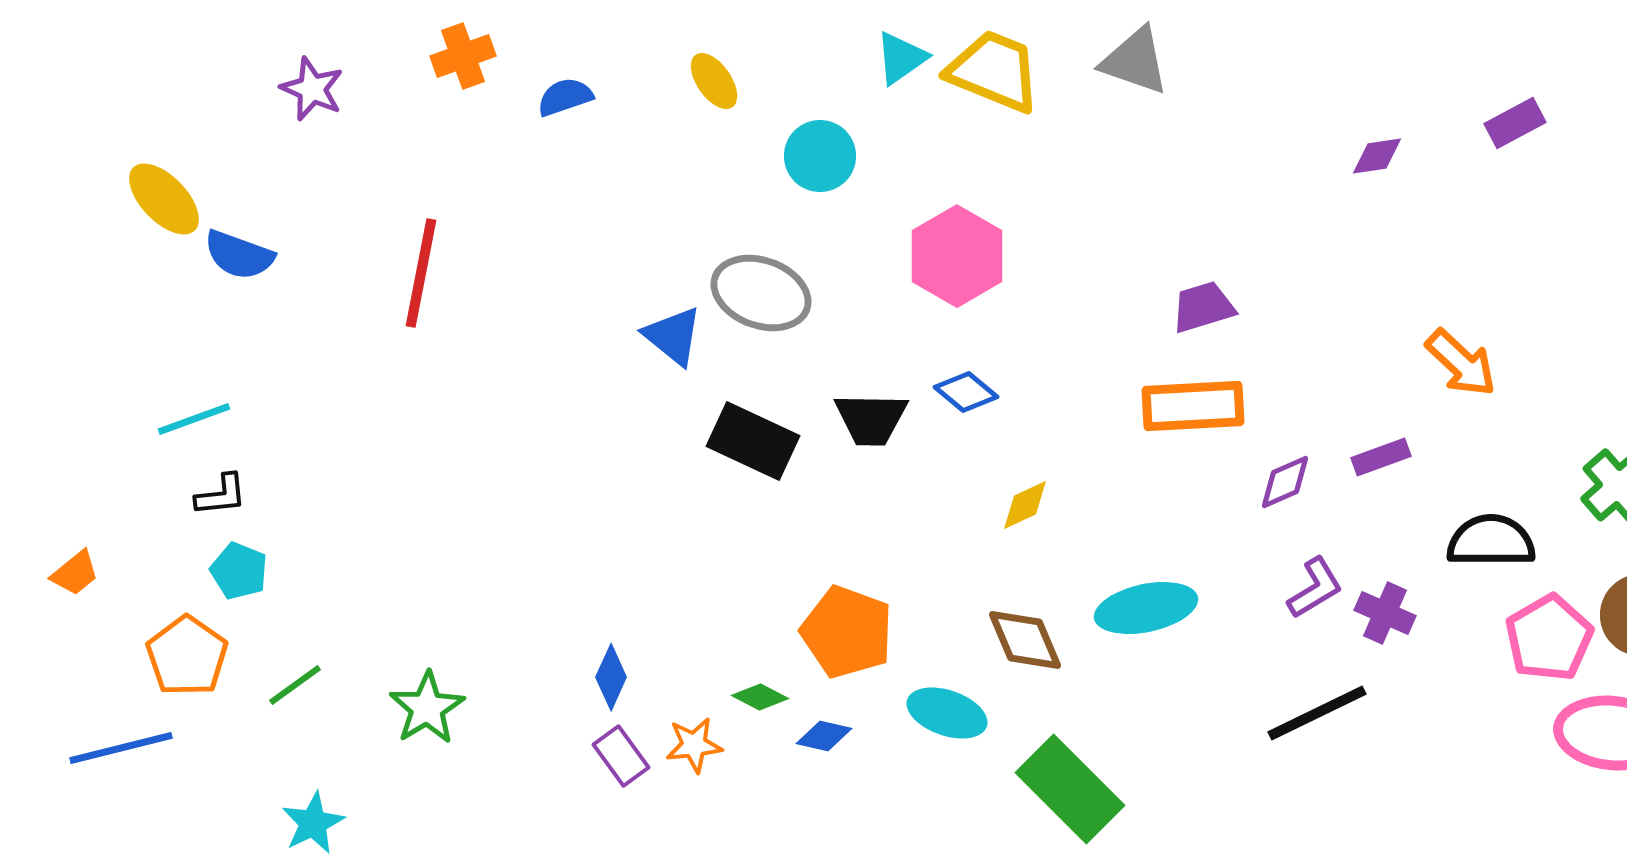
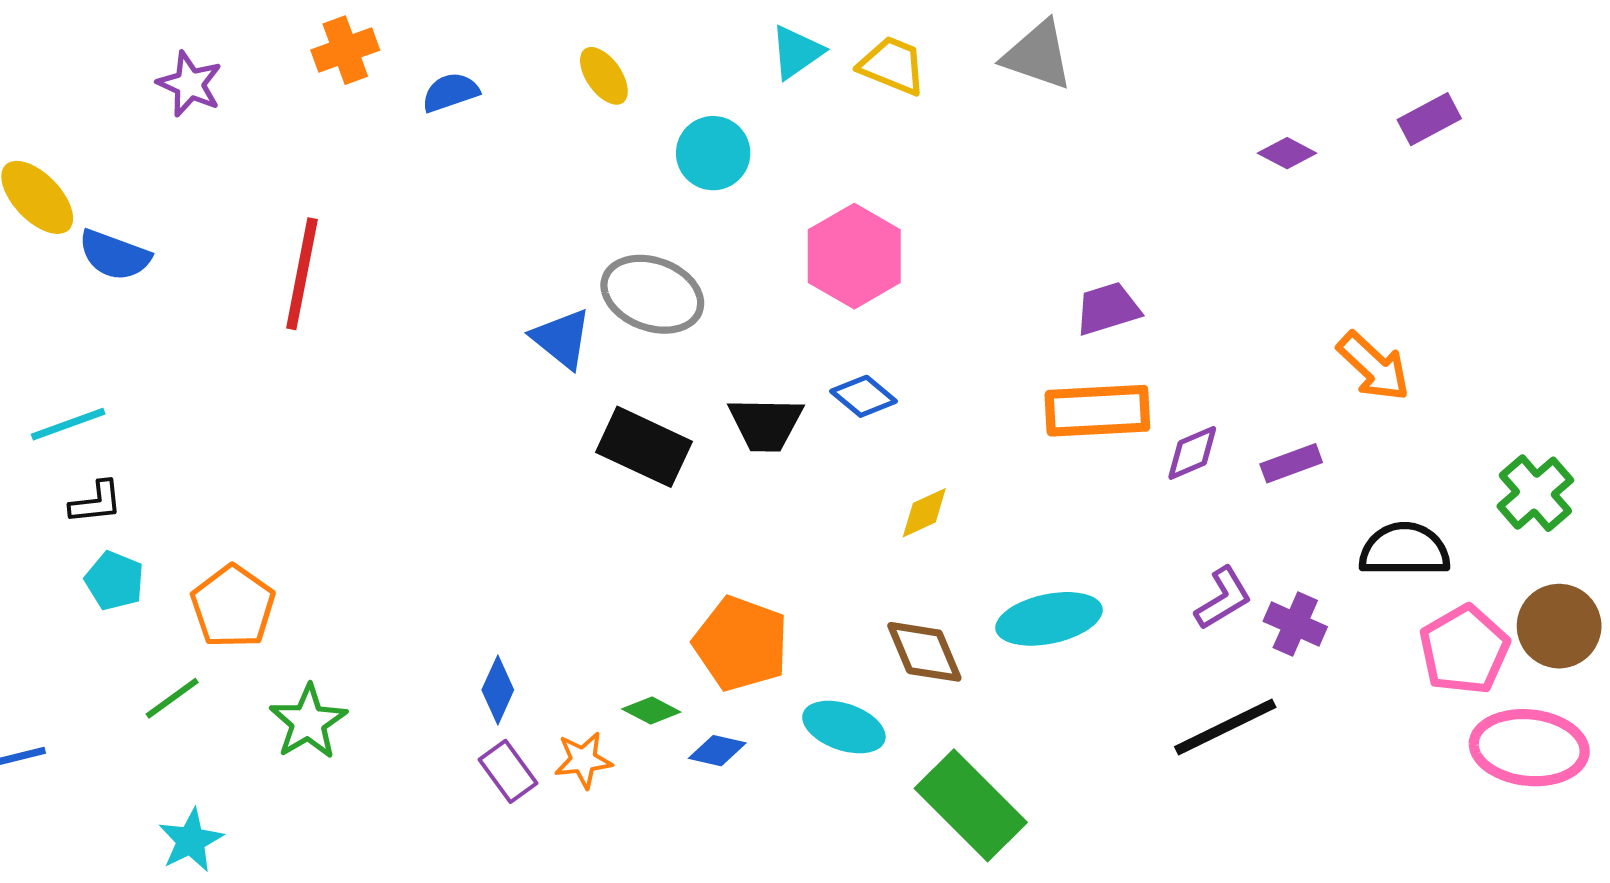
yellow trapezoid: (994, 71) -> (892, 66), size x0.7
purple diamond: (1377, 156) -> (1287, 153), turned 36
purple diamond: (1285, 482) -> (1192, 453), moved
orange pentagon: (187, 656) -> (233, 606), moved

